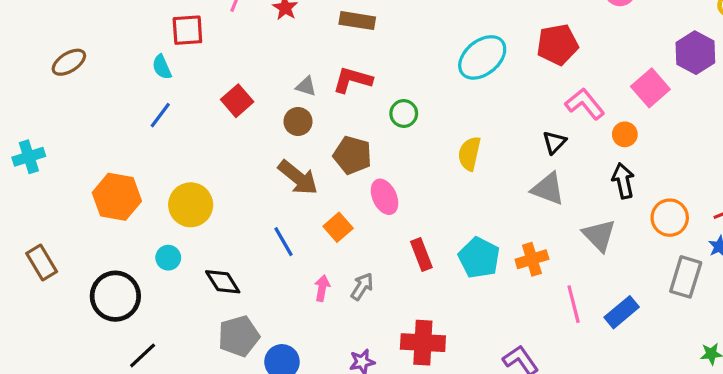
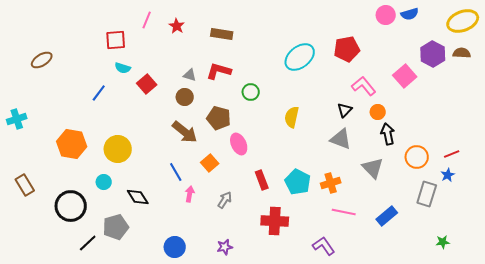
cyan semicircle: (162, 67) -> (123, 68), moved, turned -49
orange circle: (625, 134) -> (378, 112), moved
pink arrow: (322, 288) -> (190, 194), moved
pink line: (574, 304) -> (344, 212), moved, turned -65
gray pentagon: (239, 336) -> (116, 227), moved
red cross: (423, 343) -> (275, 221), moved

